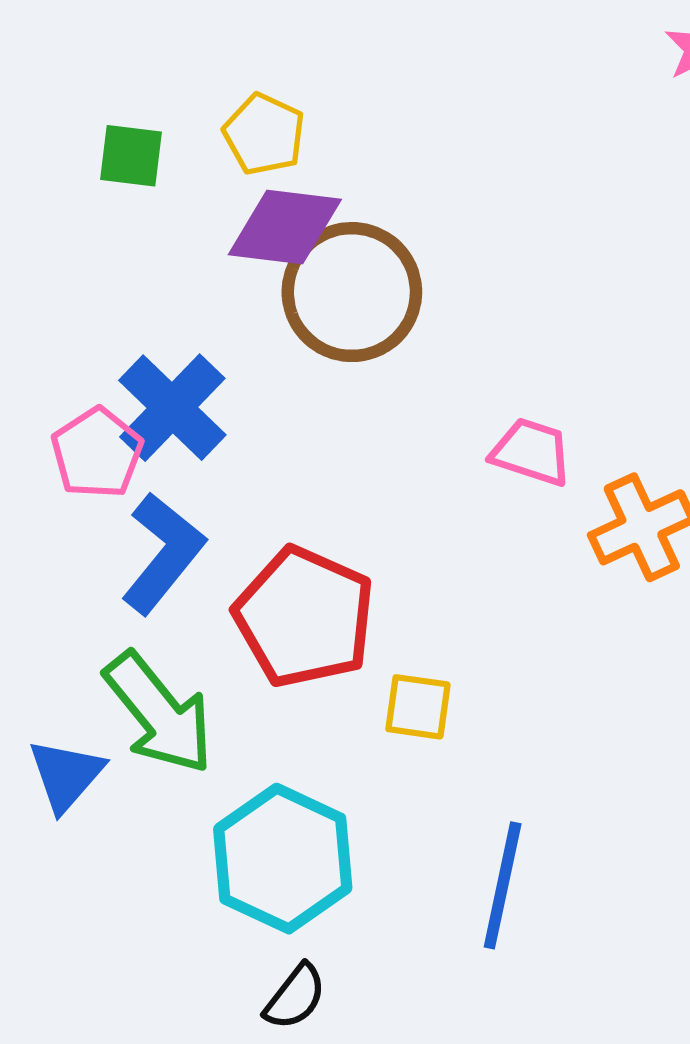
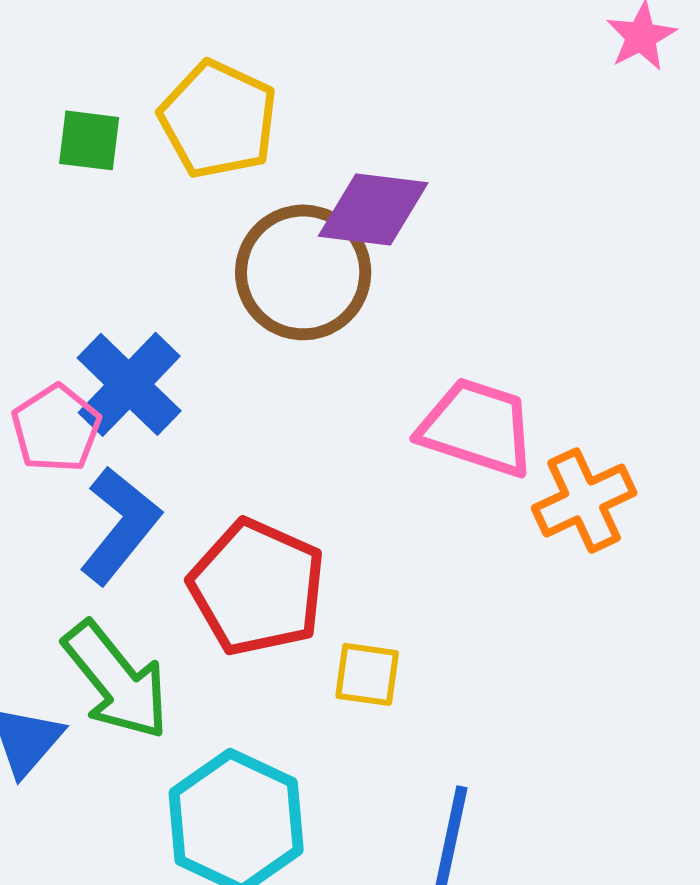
yellow pentagon: (264, 134) -> (218, 119), size x1.5
purple diamond: (285, 227) -> (373, 209), moved
pink trapezoid: (531, 452) -> (477, 427), size x1.5

